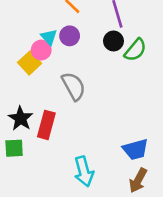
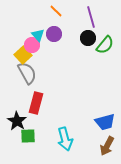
gray semicircle: (73, 86) -> (27, 73), moved
black star: (21, 118) -> (17, 121), moved
green square: (14, 148) -> (28, 136), moved

